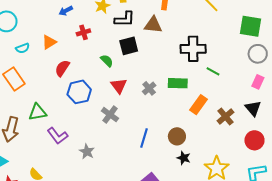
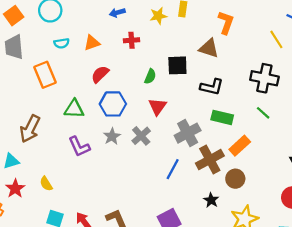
black L-shape: (125, 19) -> (212, 87), moved
black cross: (193, 49) -> (264, 78), moved
green semicircle: (107, 61) -> (150, 76), turned 56
gray cross: (149, 88) -> (188, 133), moved, size x1.6
green triangle: (38, 112) -> (74, 109), moved
brown cross: (226, 117) -> (210, 160), moved, size x1.4
brown circle: (177, 136) -> (235, 179), moved
gray star: (87, 152) -> (112, 136), moved

